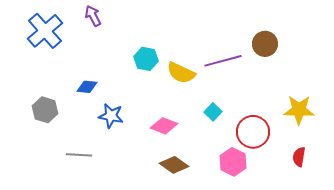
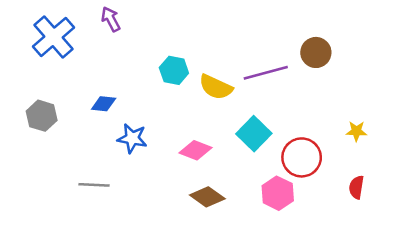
gray hexagon: (45, 110) -> (42, 116), moved
yellow star: (299, 110) -> (356, 131), size x0.6
cyan square: (213, 112) -> (254, 134), size x1.6

